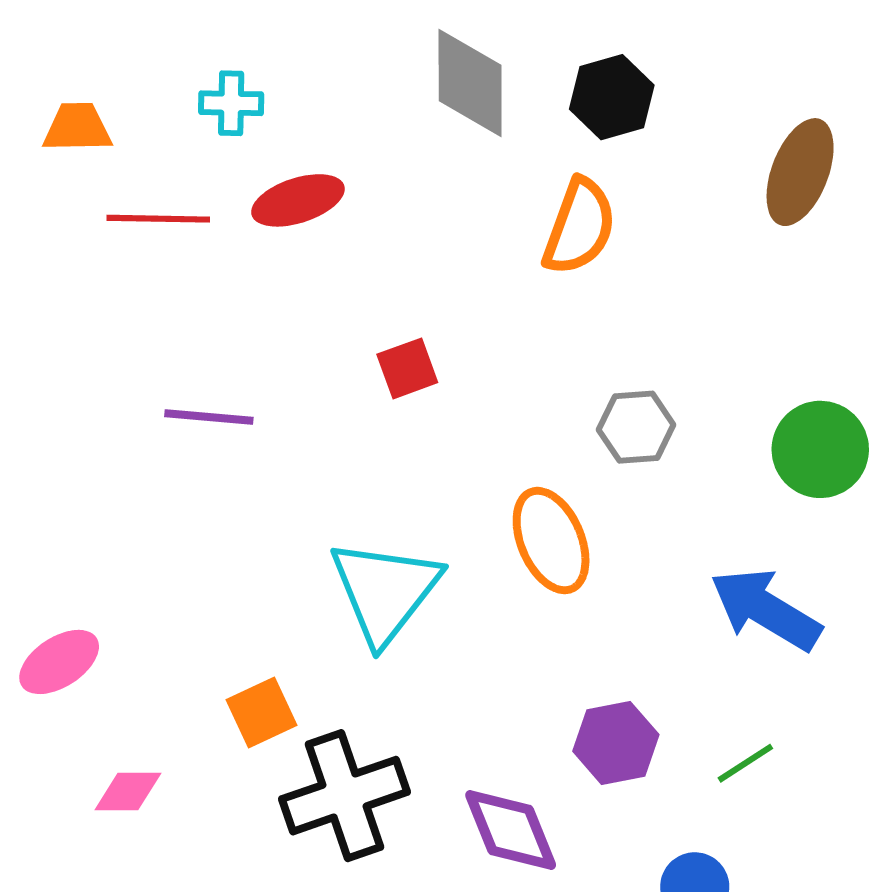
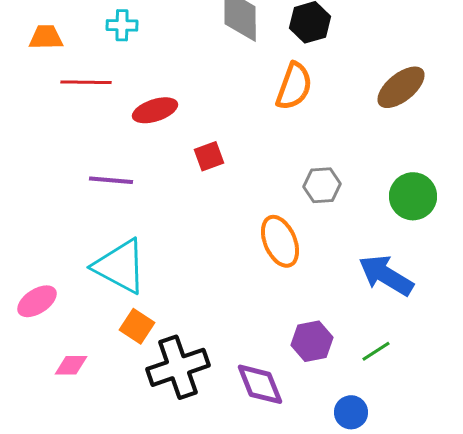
brown ellipse: (800, 172) -> (401, 87), moved, turned 30
red ellipse: (298, 200) -> (155, 110), moved
cyan triangle: (385, 591) -> (120, 266), moved, turned -40
orange square: (262, 713) -> (137, 326), turned -32

